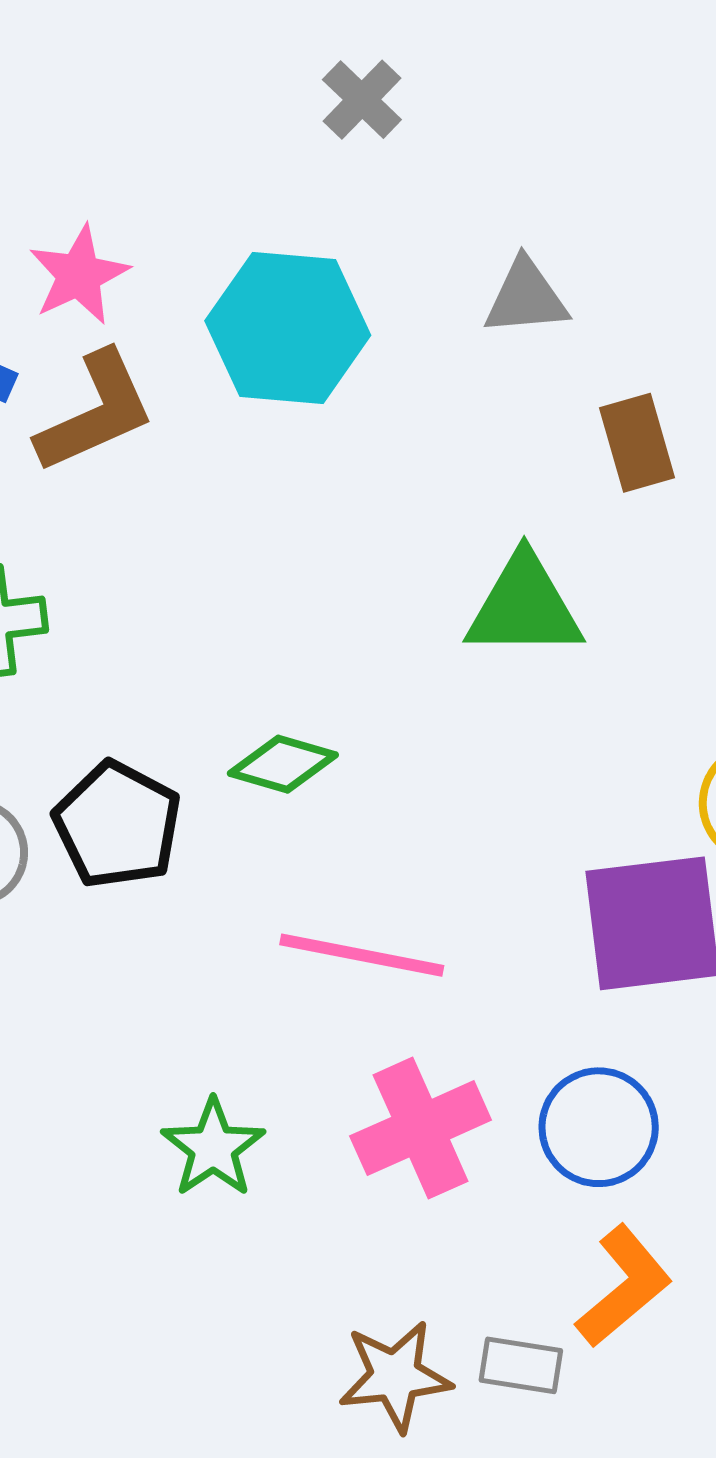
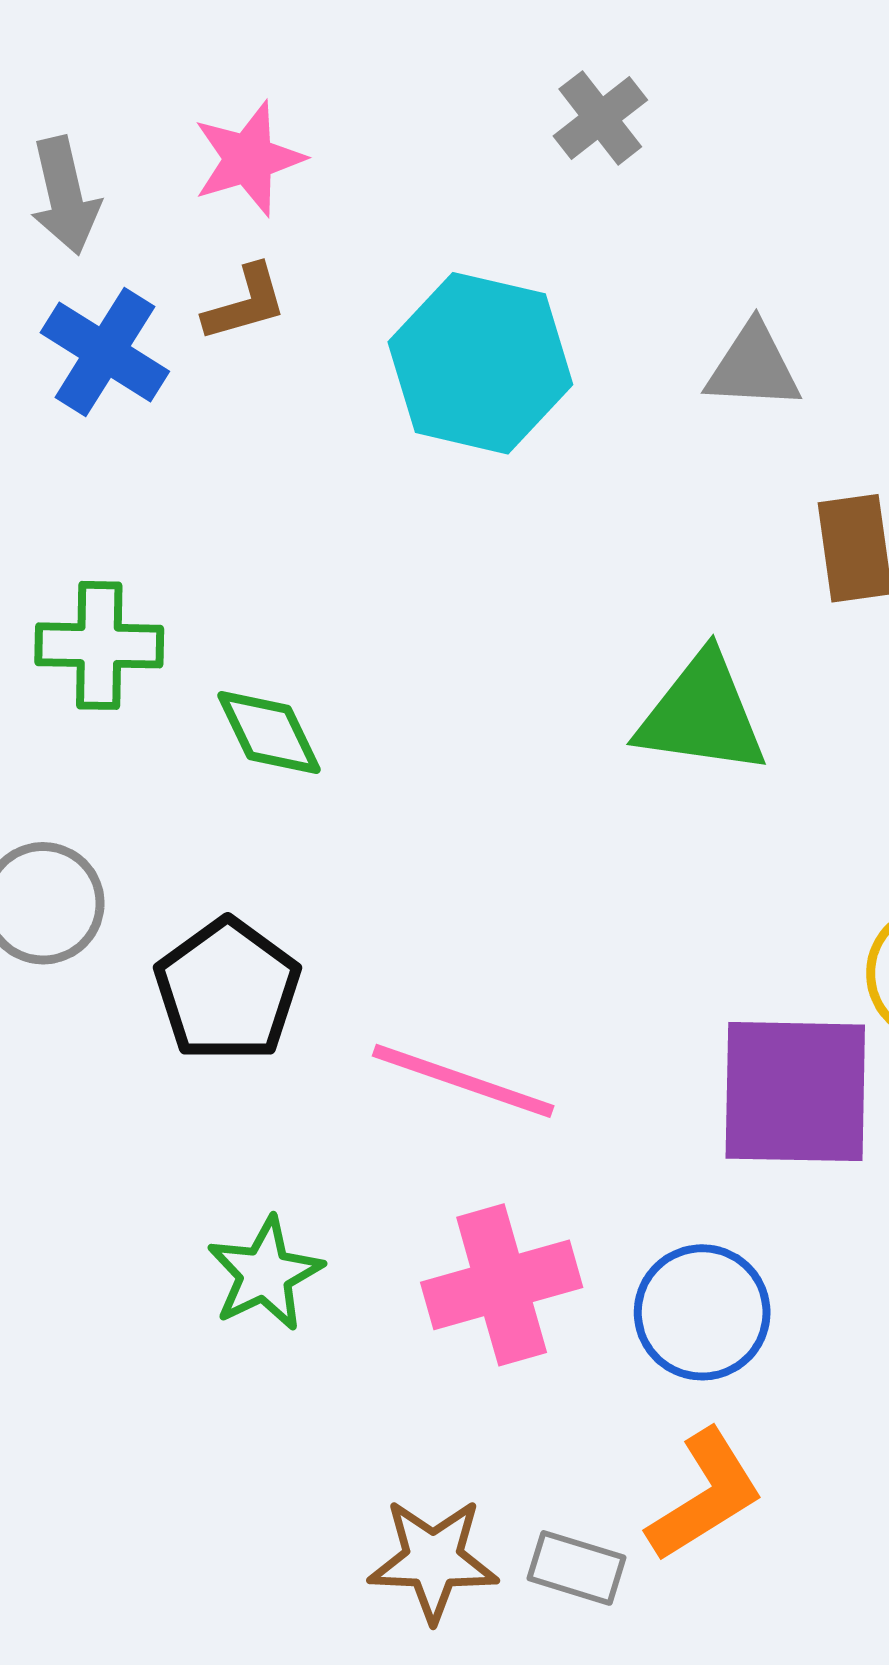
pink star: (79, 275) -> (249, 159), moved
brown L-shape: (96, 412) -> (245, 303), moved, size x0.6
green diamond: (283, 764) -> (269, 733), moved, turned 40
black pentagon: (117, 825) -> (228, 990), moved

